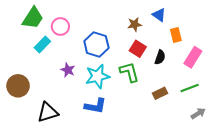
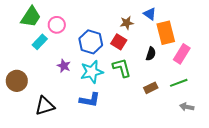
orange rectangle: (176, 35) -> (166, 33), size x1.6
red square: (138, 49) -> (119, 42), moved
gray arrow: (198, 113) -> (187, 107), turned -136

